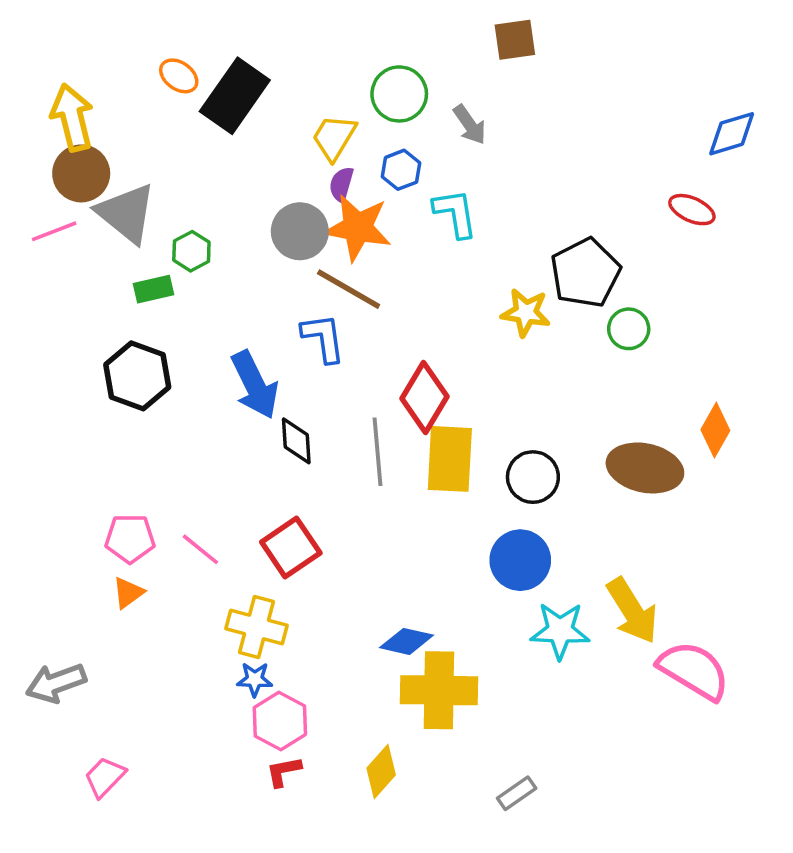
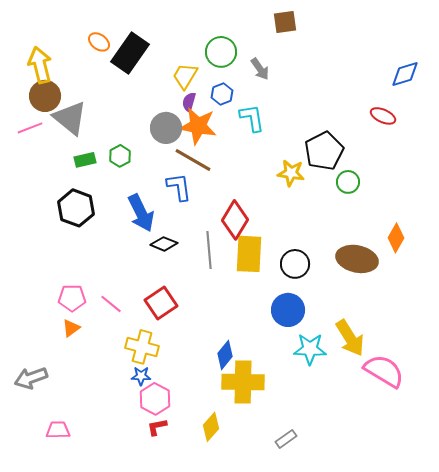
green hexagon: (191, 251) -> (120, 156), moved
black diamond: (296, 441) -> (164, 244), turned -64
blue diamond: (406, 641) -> (225, 355), turned -64
pink trapezoid: (105, 777) -> (58, 430), turned 45

